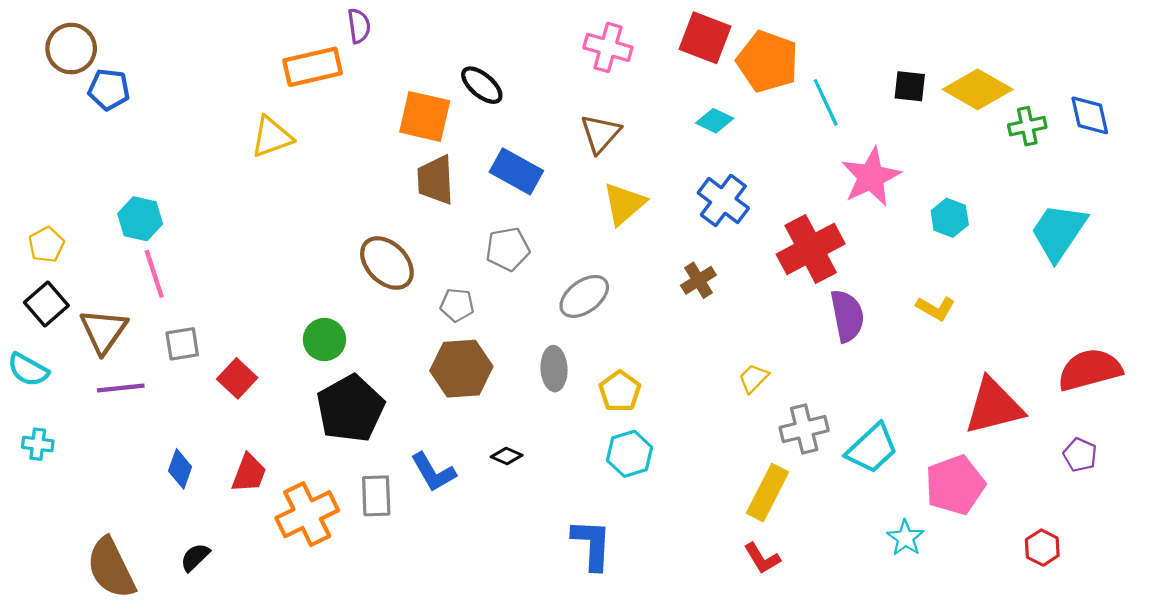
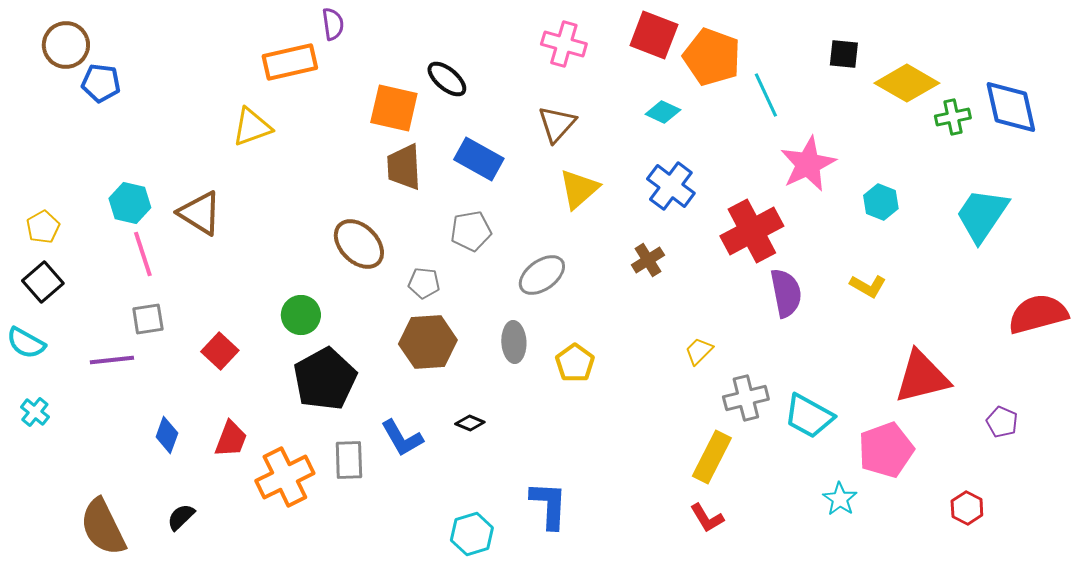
black square: (910, 86) -> (844, 54), moved
blue diamond: (1090, 115) -> (1011, 107), size x1.4
brown triangle: (103, 331) -> (200, 213), moved, turned -33
gray square: (182, 344) -> (148, 319), moved
red semicircle: (1090, 370) -> (1038, 314), moved
cyan cross: (38, 444) -> (35, 412), turned 32
cyan trapezoid: (872, 448) -> (809, 416), turned 72
cyan hexagon: (629, 454) -> (472, 534), moved

